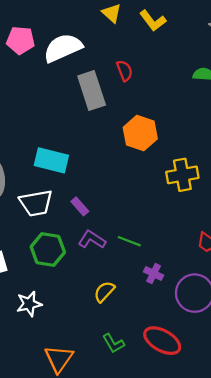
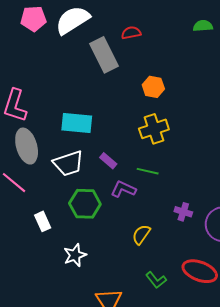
red semicircle: (125, 71) -> (131, 33), turned -72
orange hexagon: (140, 133) -> (153, 87), size x0.7
yellow cross: (182, 175) -> (154, 129), moved
green line: (129, 241) -> (148, 171), moved

